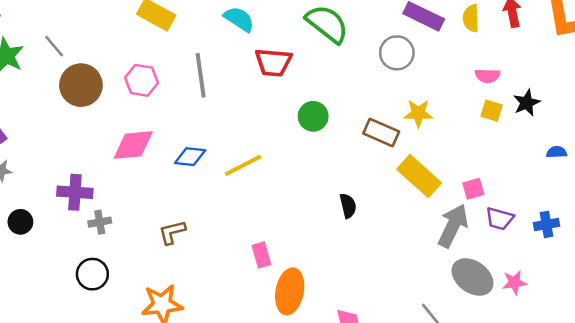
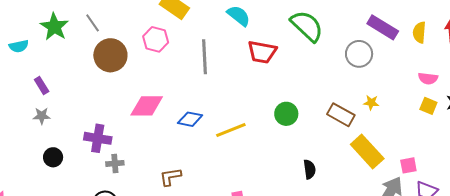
pink hexagon: (141, 80) -> (156, 39), moved
yellow star: (418, 113) -> (371, 103), size x0.7
green circle: (313, 116) -> (286, 114), moved

